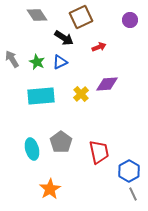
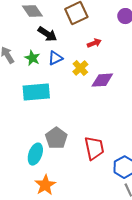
black arrow: (64, 38) -> (47, 34), moved
yellow cross: (81, 94) -> (80, 68), moved
cyan ellipse: (32, 149) -> (35, 154), moved, turned 35

